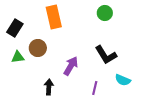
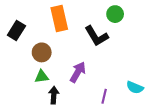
black L-shape: (106, 55) -> (96, 36), moved
green triangle: (18, 57) -> (42, 77), moved

